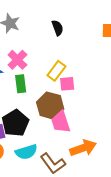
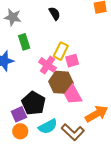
pink cross: (17, 60) -> (47, 65), moved
green rectangle: (21, 84) -> (24, 42), moved

